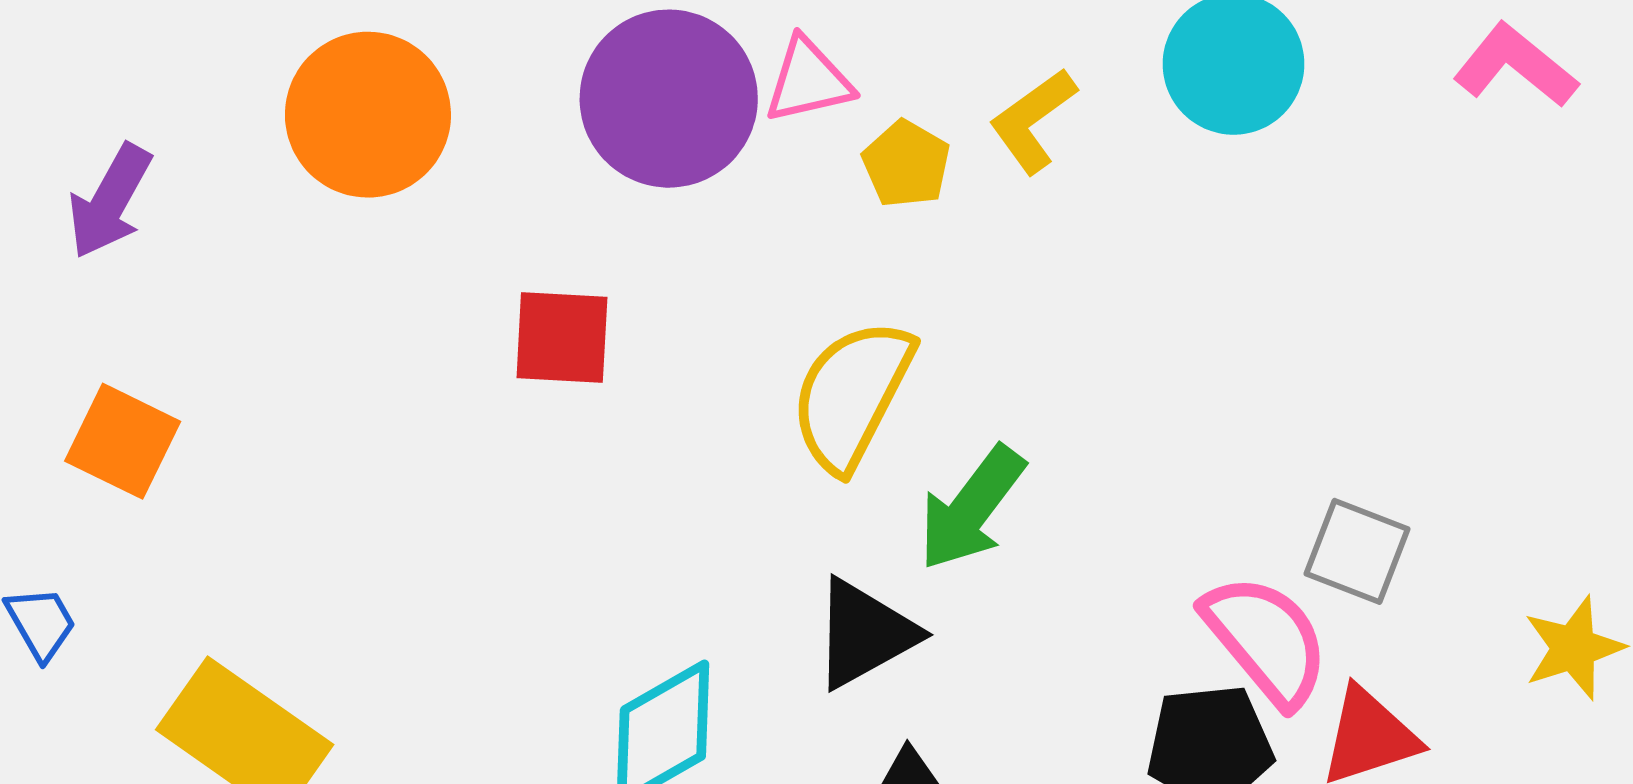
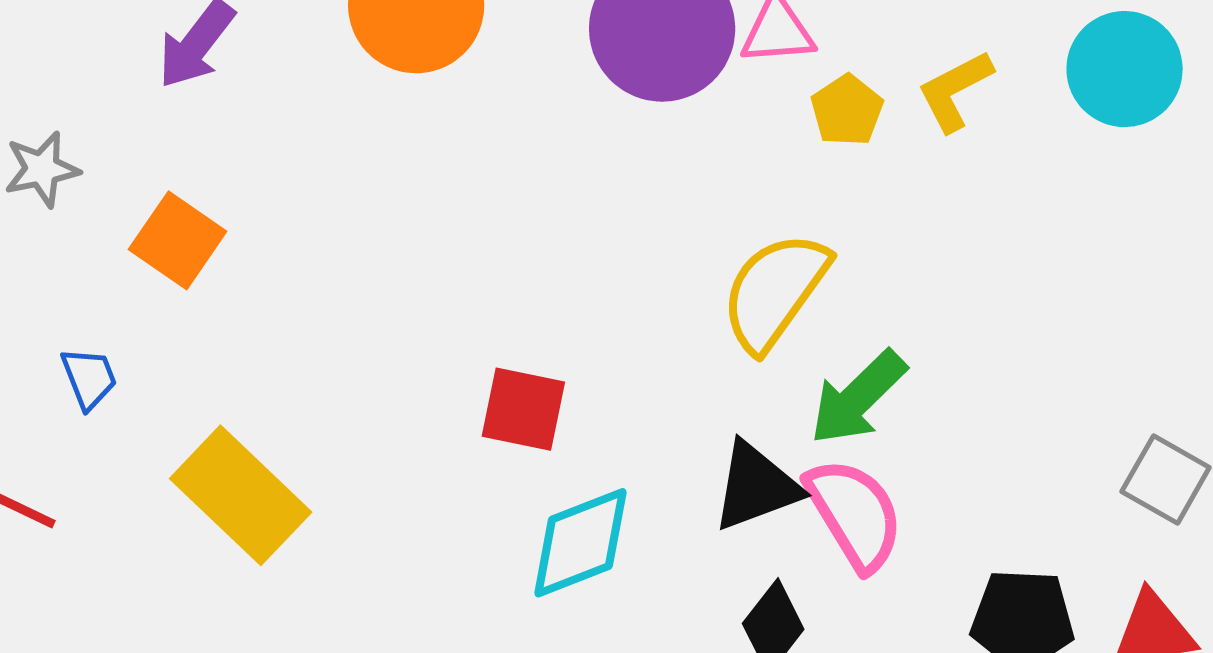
red square: (562, 338) -> (523, 409), moved
pink semicircle: (1266, 640) -> (855, 514), moved

